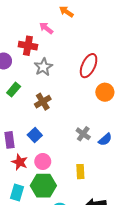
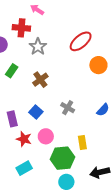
red ellipse: (89, 66) -> (81, 41), turned 30
gray cross: (83, 134) -> (68, 108), moved
green hexagon: (43, 186) -> (63, 158), moved
cyan rectangle: (17, 193) -> (24, 168), turned 49

